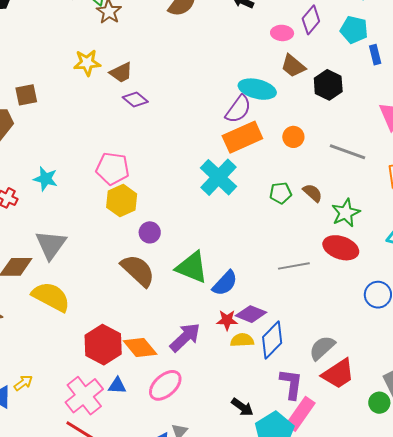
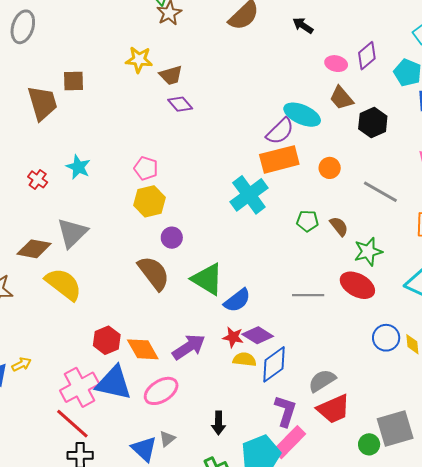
pink pentagon: (112, 169) -> (146, 168), size x0.7
red hexagon: (103, 345) -> (107, 340), size x0.7
blue triangle: (117, 386) -> (114, 383), size x2.0
black arrow: (242, 407) -> (219, 423), moved, turned 45

